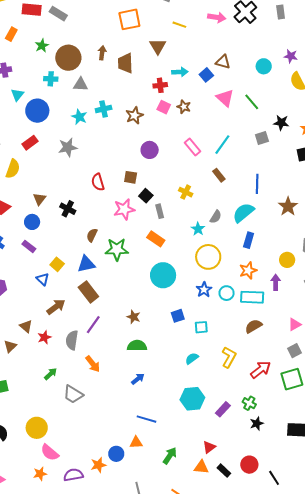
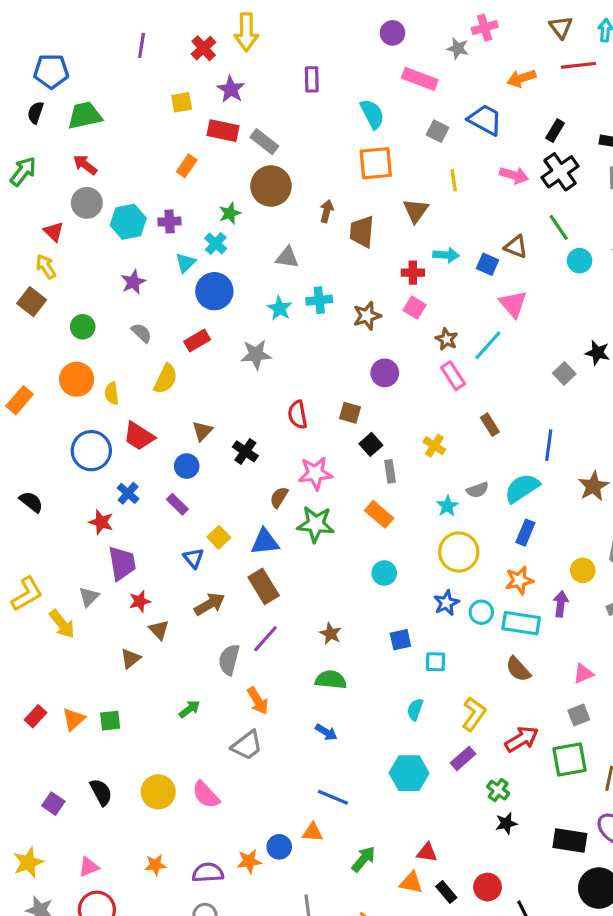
yellow line: (179, 25) -> (454, 180), turned 56
green star: (42, 46) -> (230, 213), moved
brown circle: (68, 58) -> (271, 186), moved
blue square: (206, 75) -> (487, 264), turned -32
cyan cross: (51, 79) -> (216, 244), moved, turned 32
green line: (252, 102) -> (559, 227), moved
brown star: (184, 107) -> (447, 339), moved
gray square: (262, 138) -> (564, 374), turned -32
cyan line: (222, 145) -> (488, 345), moved
pink star: (124, 209) -> (315, 473), moved
gray semicircle: (216, 217) -> (477, 490), turned 32
cyan circle: (163, 275) -> (384, 573), size x0.6
brown semicircle: (253, 326) -> (518, 669), turned -108
red star: (44, 337) -> (140, 601), moved
cyan semicircle: (192, 358) -> (415, 709), turned -40
blue arrow: (138, 379) -> (326, 732), turned 64
gray trapezoid: (73, 394) -> (247, 745), moved, turned -75
purple rectangle: (223, 409) -> (463, 758), moved
red triangle: (209, 447) -> (427, 852), turned 40
pink semicircle: (50, 452) -> (206, 795), moved

